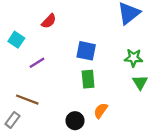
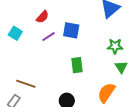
blue square: (86, 51) -> (71, 30), moved
purple line: (37, 63) -> (48, 37), moved
orange semicircle: (101, 111) -> (106, 93), moved, size x1.5

